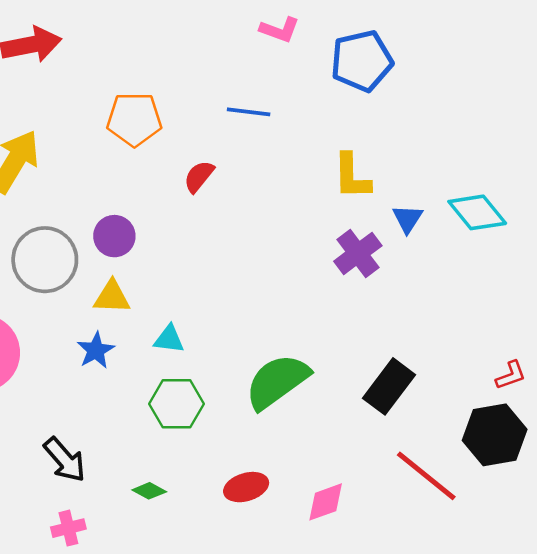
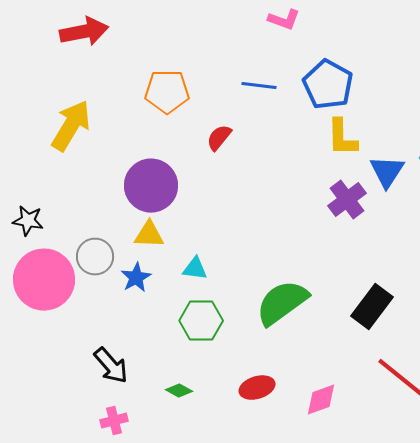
blue pentagon: (362, 61) -> (328, 85), moved, turned -30
blue triangle: (408, 219) -> (387, 172), size x1.4
purple circle: (114, 236) -> (151, 186), size x1.6
gray circle: (45, 260) -> (95, 257), moved, size x0.7

